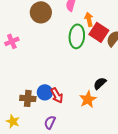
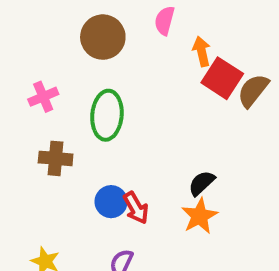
green ellipse: (77, 36) -> (107, 115), moved
black semicircle: (100, 83) -> (202, 183), moved
brown cross: (28, 98) -> (56, 158), moved

